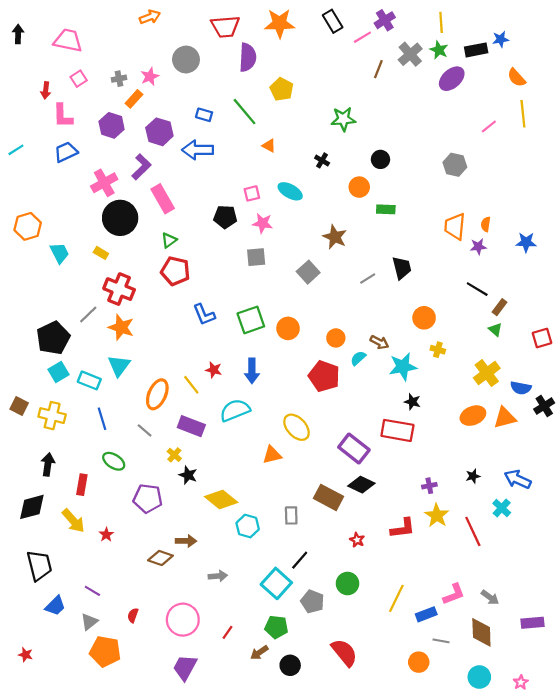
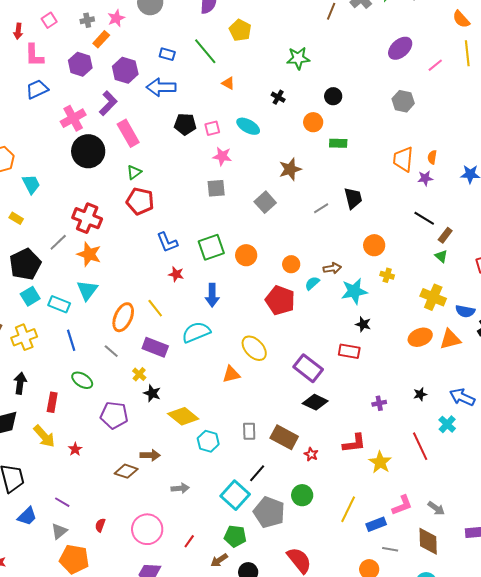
purple ellipse: (452, 79) -> (400, 48), moved
black pentagon: (225, 217) -> (185, 124), moved
brown star: (335, 237) -> (290, 169), turned 30
yellow rectangle: (101, 253) -> (16, 218), moved
brown arrow: (379, 342) -> (332, 268), turned -36
red star: (214, 370) -> (176, 274), moved
yellow cross: (487, 373) -> (433, 297), turned -30
yellow cross: (52, 416) -> (24, 337), turned -35
red rectangle: (397, 430) -> (349, 351), size x0.7
brown rectangle: (328, 497) -> (284, 437), moved
yellow star: (437, 515) -> (380, 462), moved
gray pentagon: (312, 602) -> (269, 512), size x1.4

